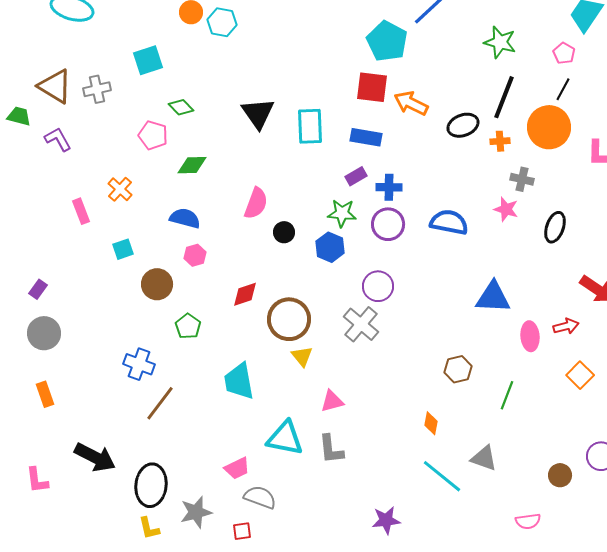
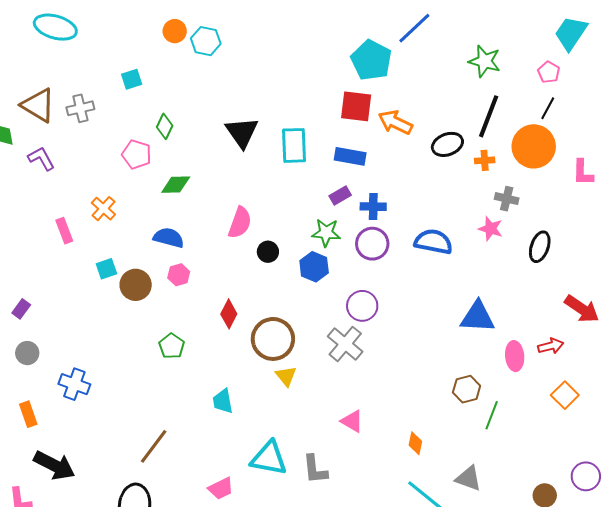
cyan square: (148, 60) -> (132, 79), size x0.7
green diamond: (181, 107) -> (165, 126), turned 70
brown circle: (157, 284) -> (136, 285), moved
red diamond: (245, 294) -> (229, 314), turned -44
gray circle: (44, 333) -> (27, 353), size x0.7
blue cross: (139, 364) -> (74, 384), moved
brown hexagon: (458, 369) -> (467, 389), moved
cyan trapezoid: (239, 381) -> (223, 401), size x0.7
pink triangle: (332, 401) -> (352, 421), moved, turned 45
brown line: (160, 403) -> (154, 446), moved
black arrow: (95, 457) -> (54, 465), moved

